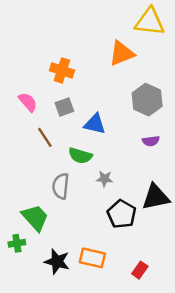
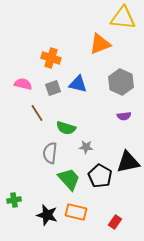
pink semicircle: (28, 102) -> (23, 84), turned -36
blue triangle: (95, 124) -> (78, 84), moved
green trapezoid: (35, 218) -> (69, 179), moved

